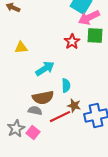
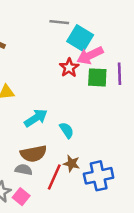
red star: (72, 42) -> (69, 68), moved
cyan semicircle: (66, 86) -> (67, 130), moved, turned -32
red line: (60, 117) -> (54, 177), turned -40

